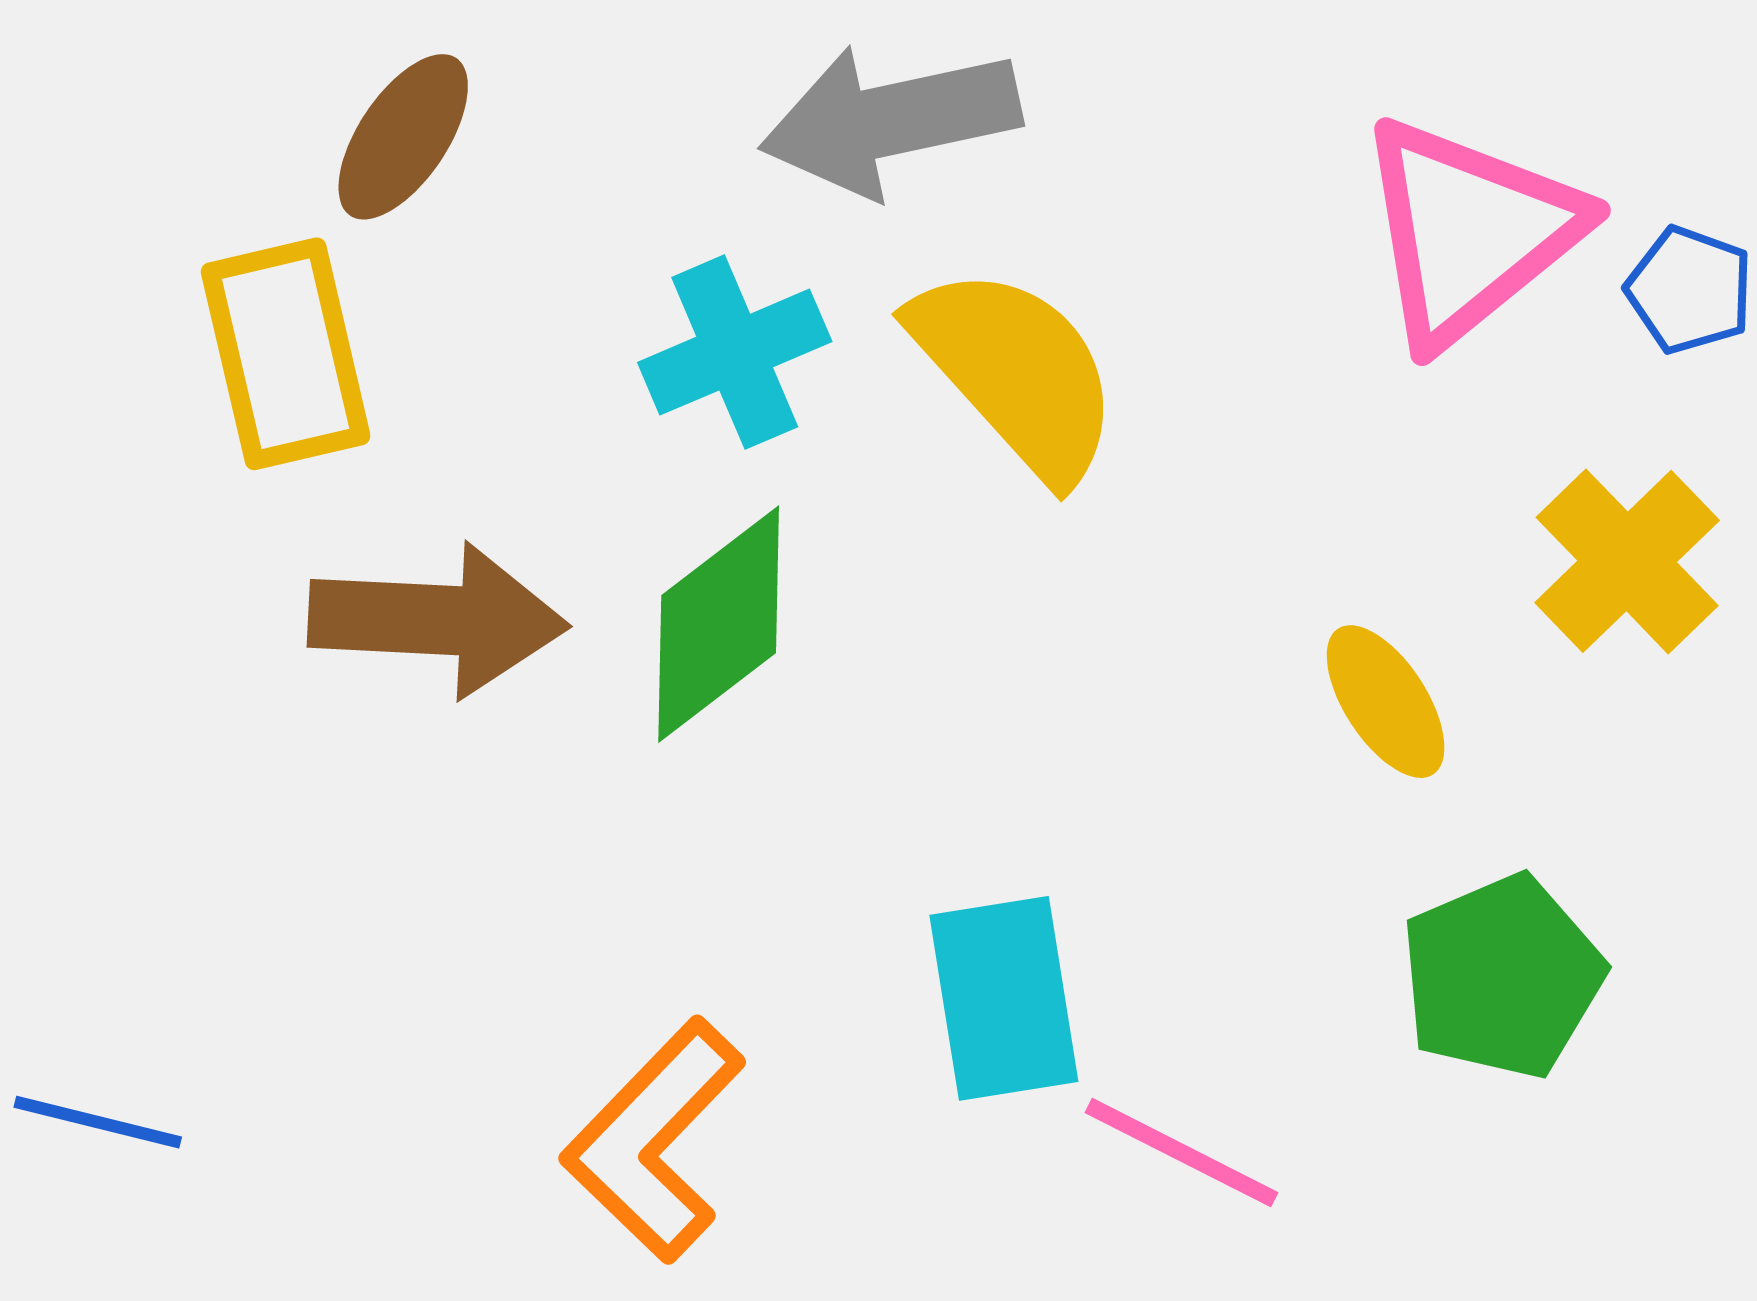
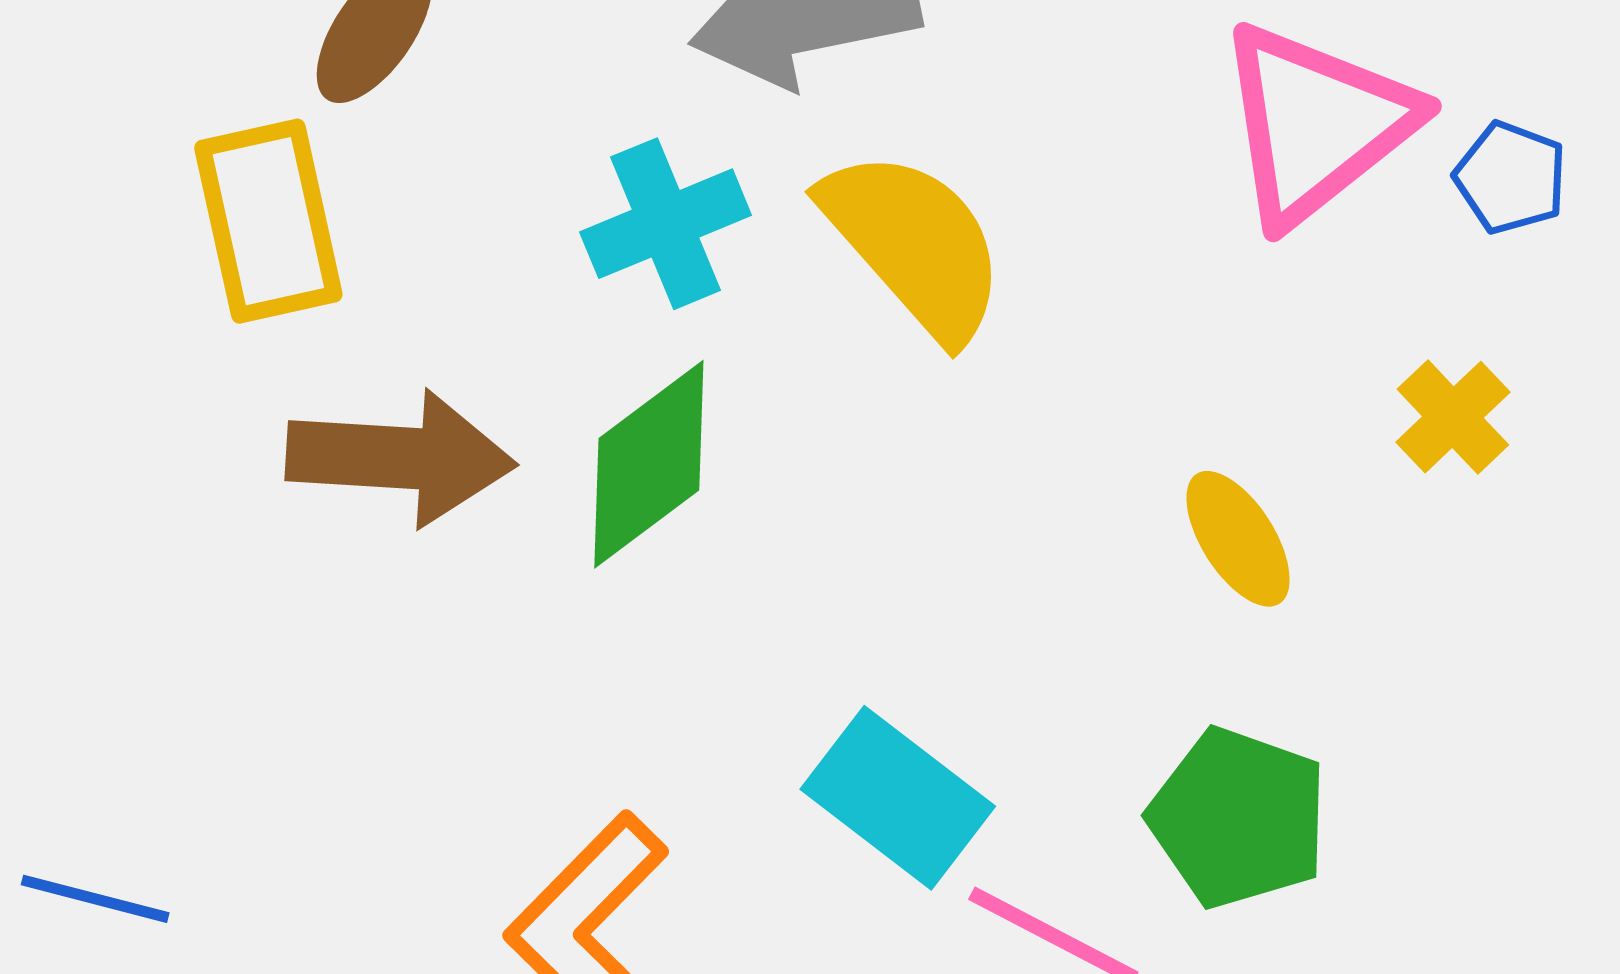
yellow cross: (1627, 561) -> (1453, 417), size x0.7
green pentagon: (1502, 977) -> (1238, 818), moved, turned -30
cyan rectangle: (1004, 998) -> (898, 798), turned -44

